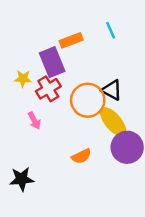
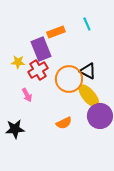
black star: (22, 179) -> (15, 129), moved

